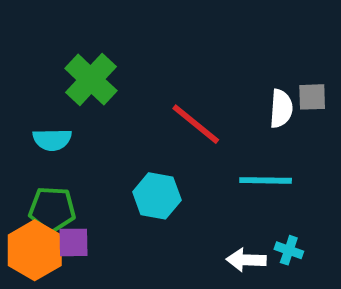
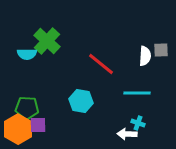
cyan semicircle: (52, 140) -> (27, 54), moved
cyan cross: (289, 250) -> (138, 123), moved

